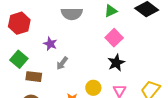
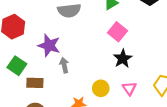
purple star: (50, 44) -> (49, 45), size x1.5
gray arrow: (62, 63) -> (64, 65), turned 136

